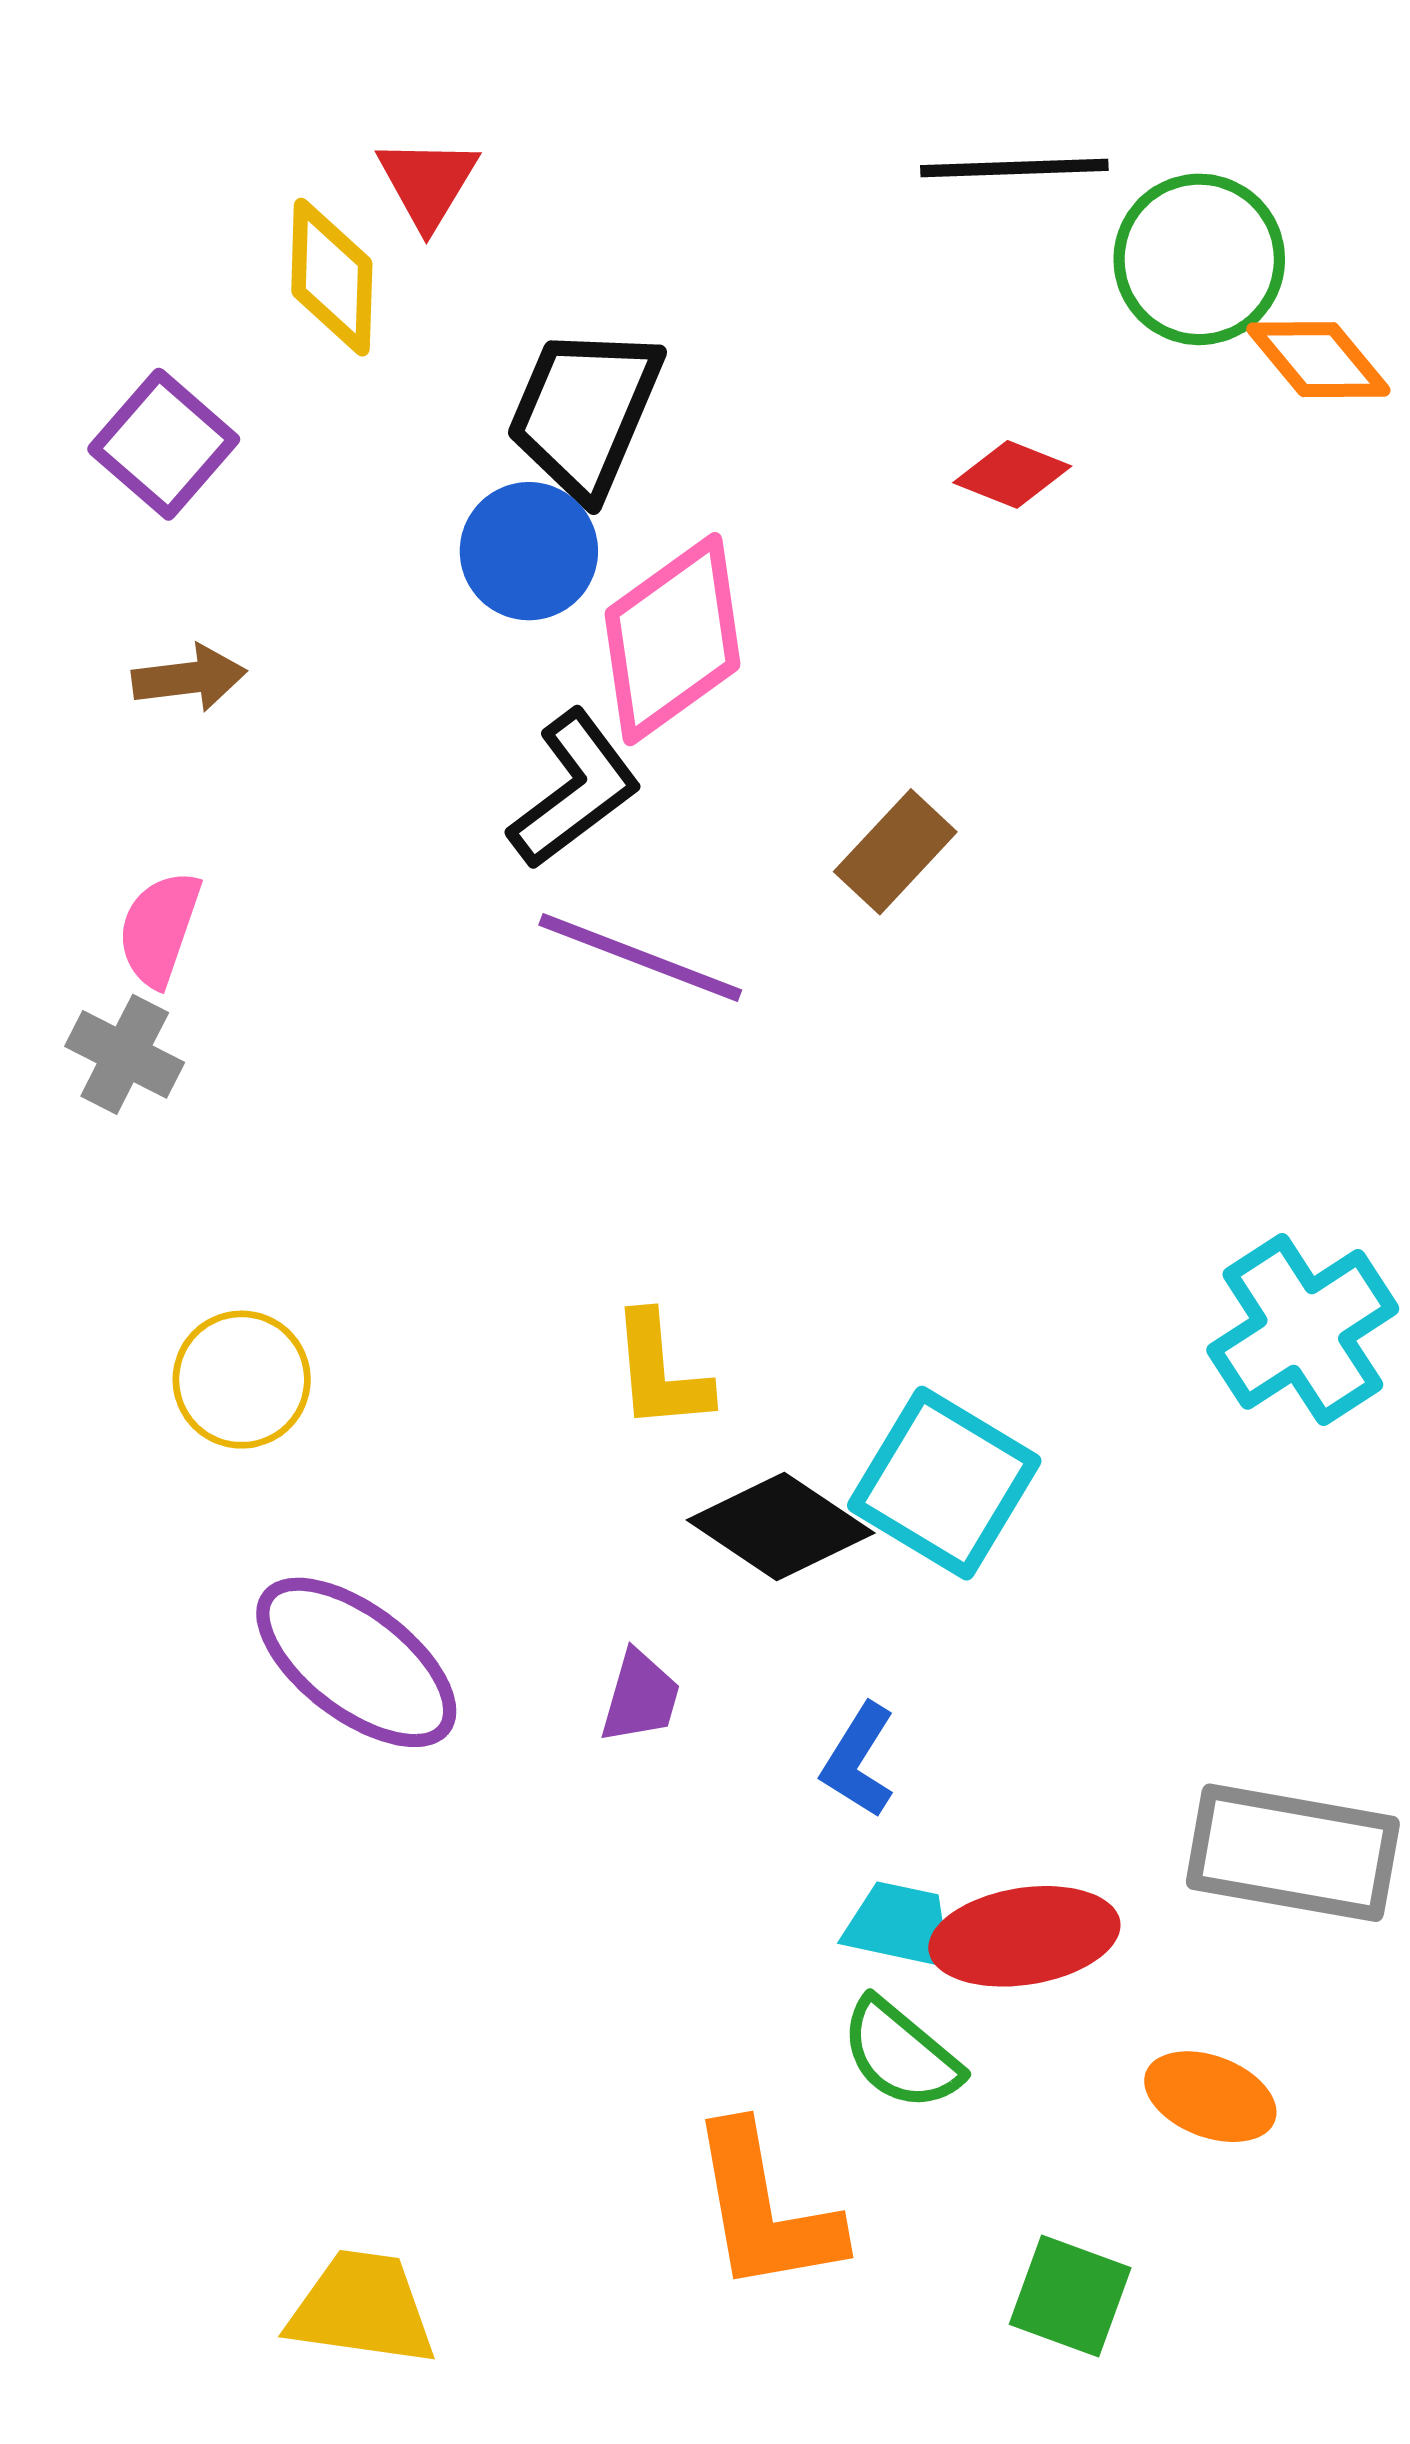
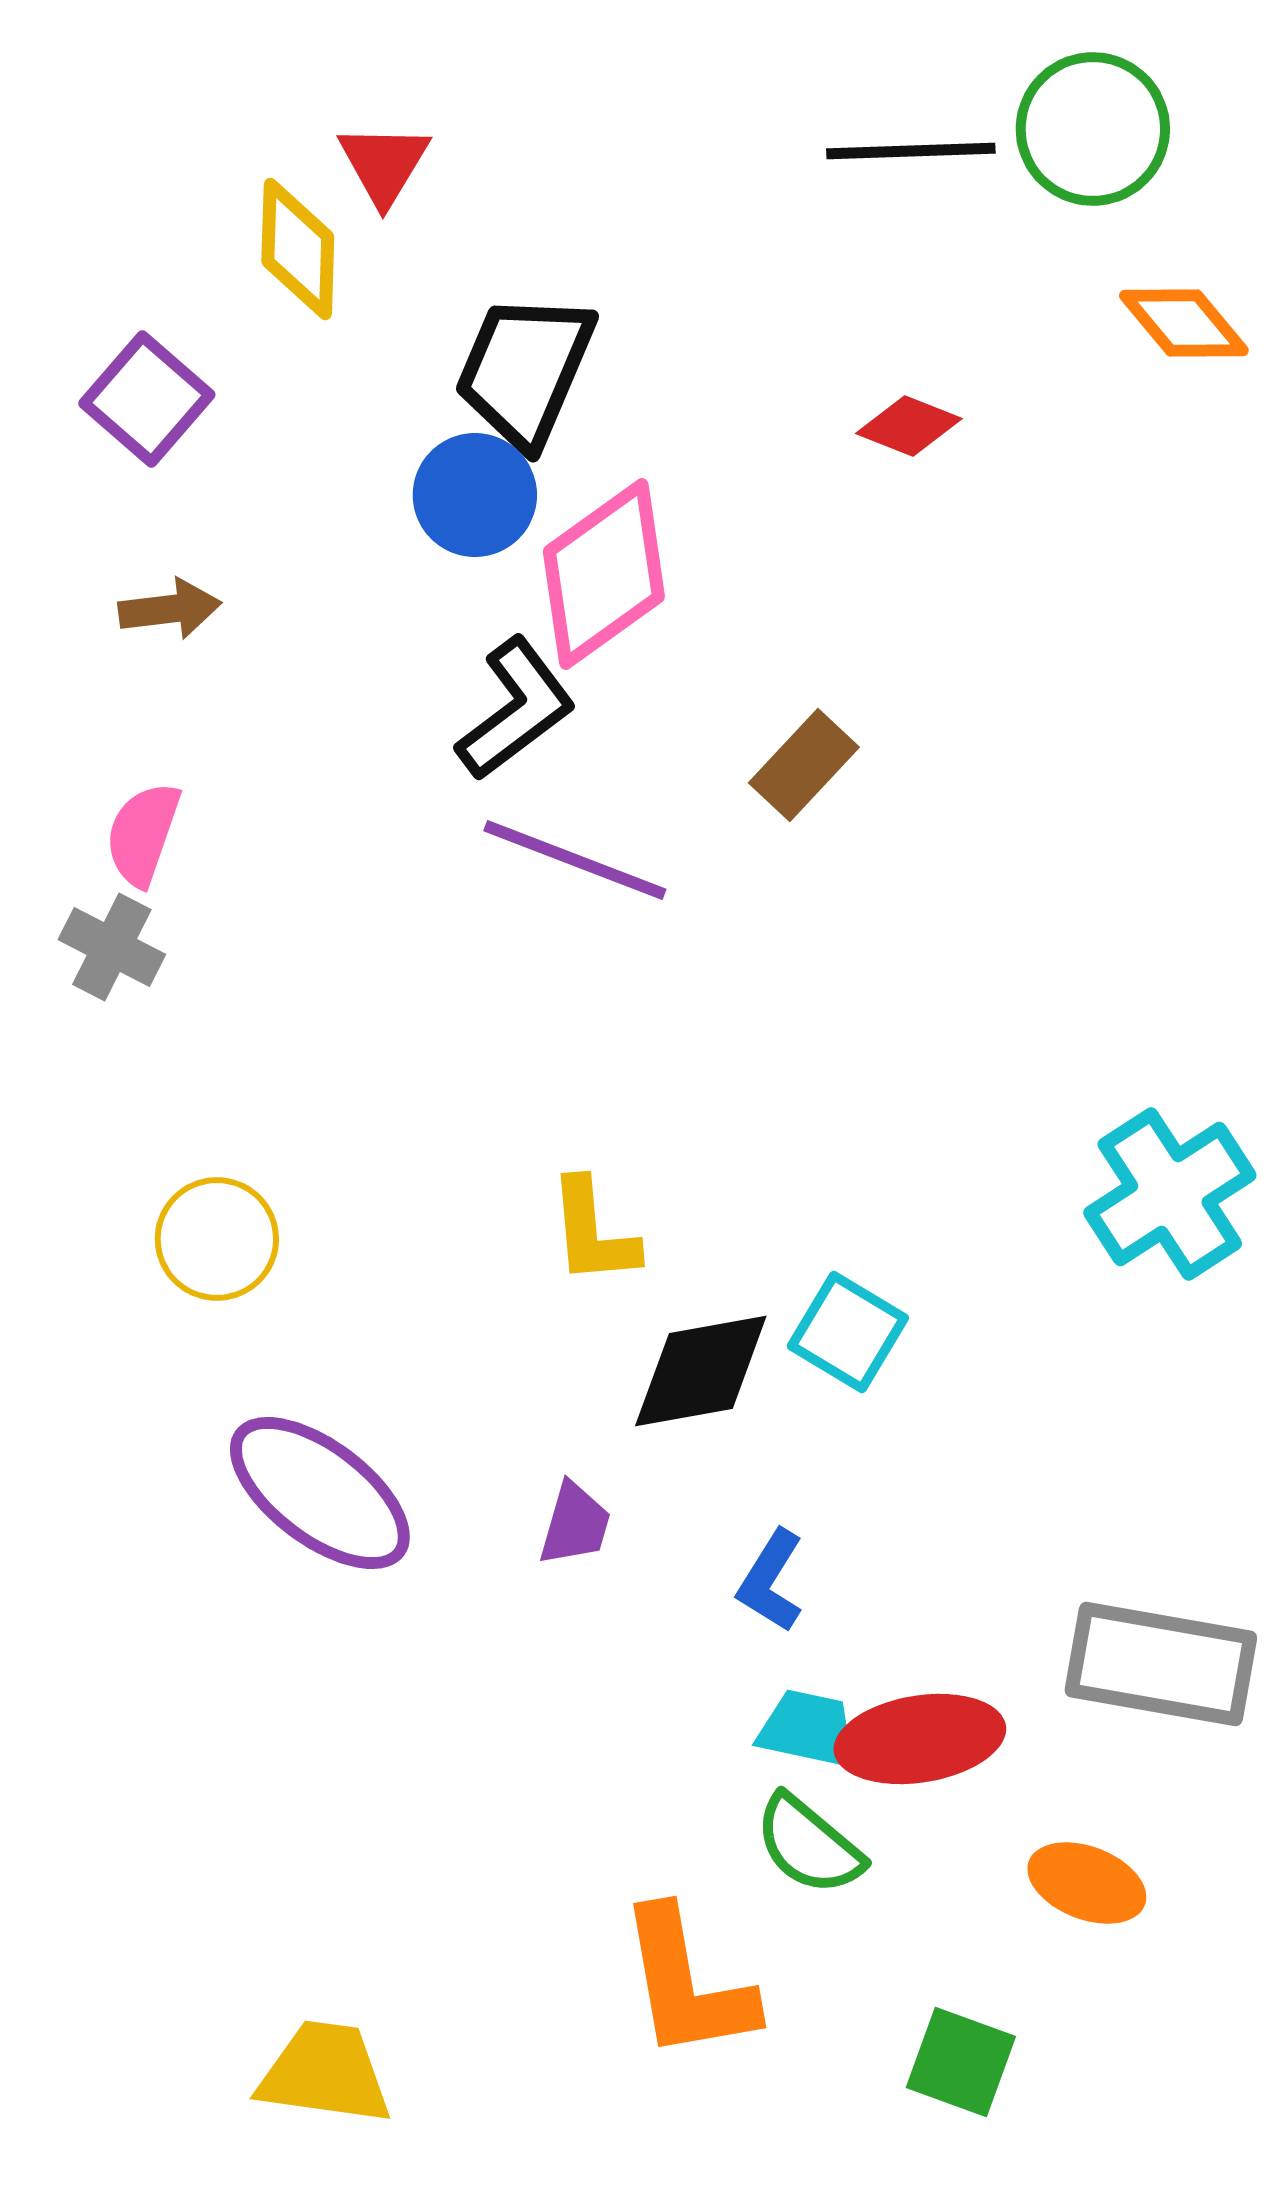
green circle: (1199, 259) -> (1093, 129), moved
cyan square: (944, 1483) -> (848, 1332), size x0.7
black diamond: (781, 1527) -> (701, 1371), turned -44

